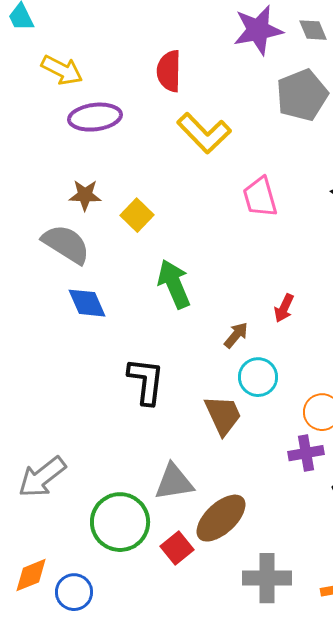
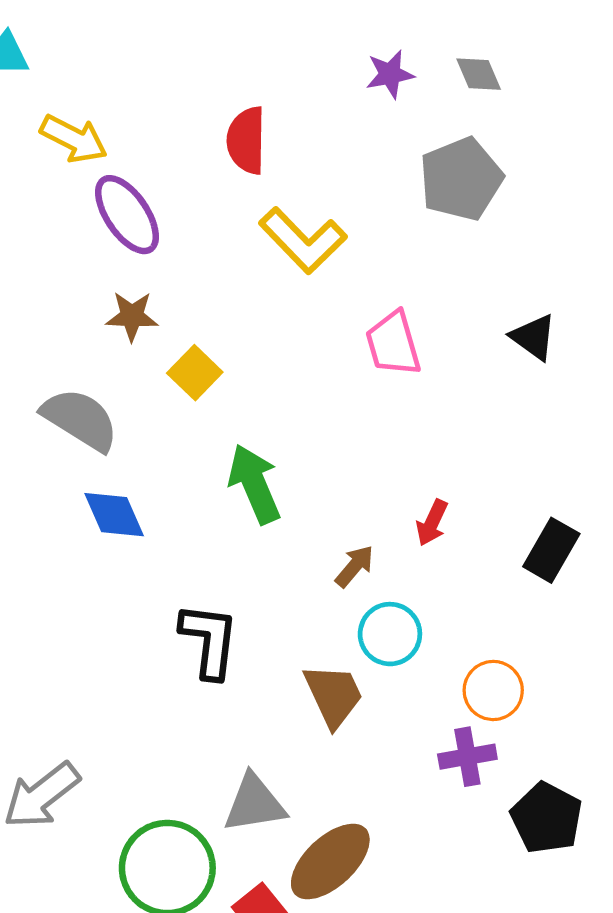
purple star: (258, 30) -> (390, 74), size x0.6
purple ellipse: (95, 117) -> (127, 215), turned 63
brown star: (85, 195) -> (132, 316), moved

